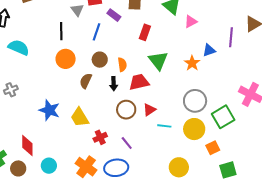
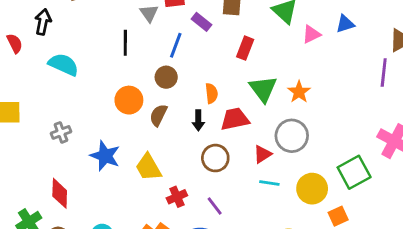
purple line: (231, 37) -> (384, 72), moved
blue triangle: (209, 50) -> (345, 24), moved
orange circle: (66, 59) -> (129, 100), moved
brown circle: (100, 60) -> (166, 77), moved
orange star: (192, 63) -> (299, 92), moved
gray cross: (11, 90) -> (61, 132), moved
gray circle: (195, 101) -> (292, 136), moved
red triangle: (149, 110) -> (262, 154), moved
red diamond: (27, 146) -> (60, 193), moved

